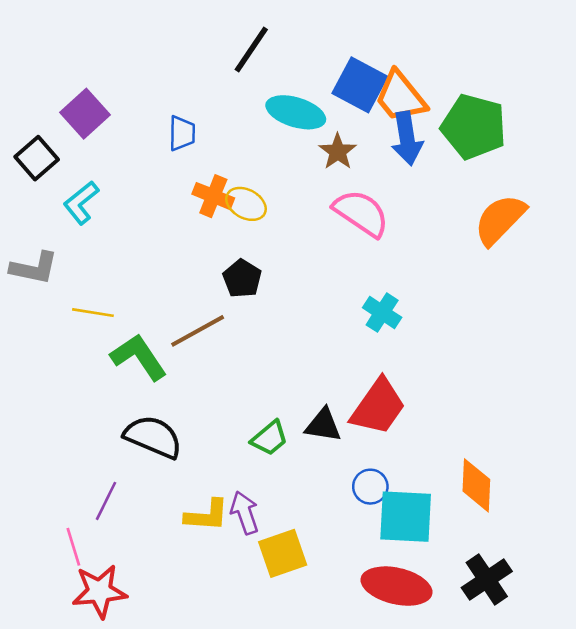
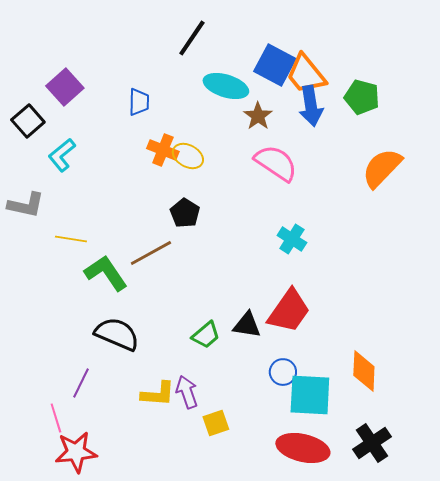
green pentagon: (474, 127) -> (362, 97), size x0.7
yellow square: (283, 553) -> (216, 423), size x0.7

